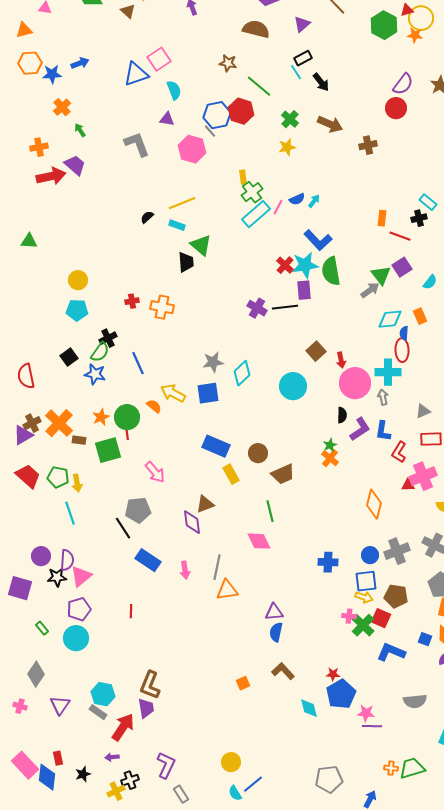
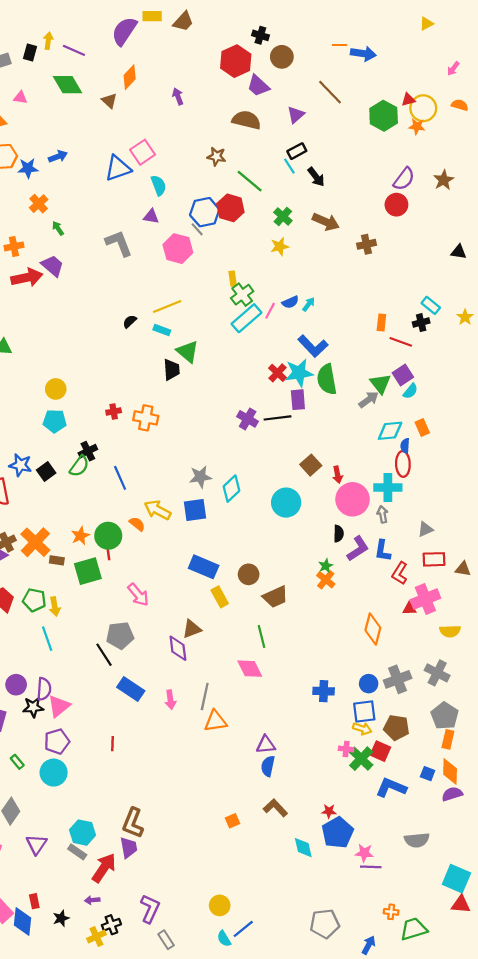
cyan semicircle: (430, 282) -> (410, 391), moved
blue star: (95, 374) -> (20, 465), moved
green trapezoid: (412, 768) -> (414, 929), moved

